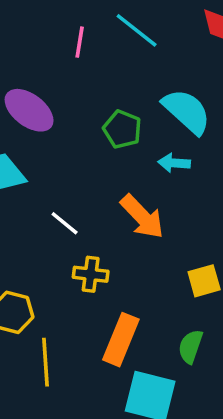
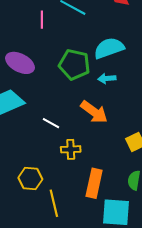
cyan semicircle: (187, 111) -> (109, 48), turned -52
green pentagon: (122, 129) -> (74, 65), size x1.4

